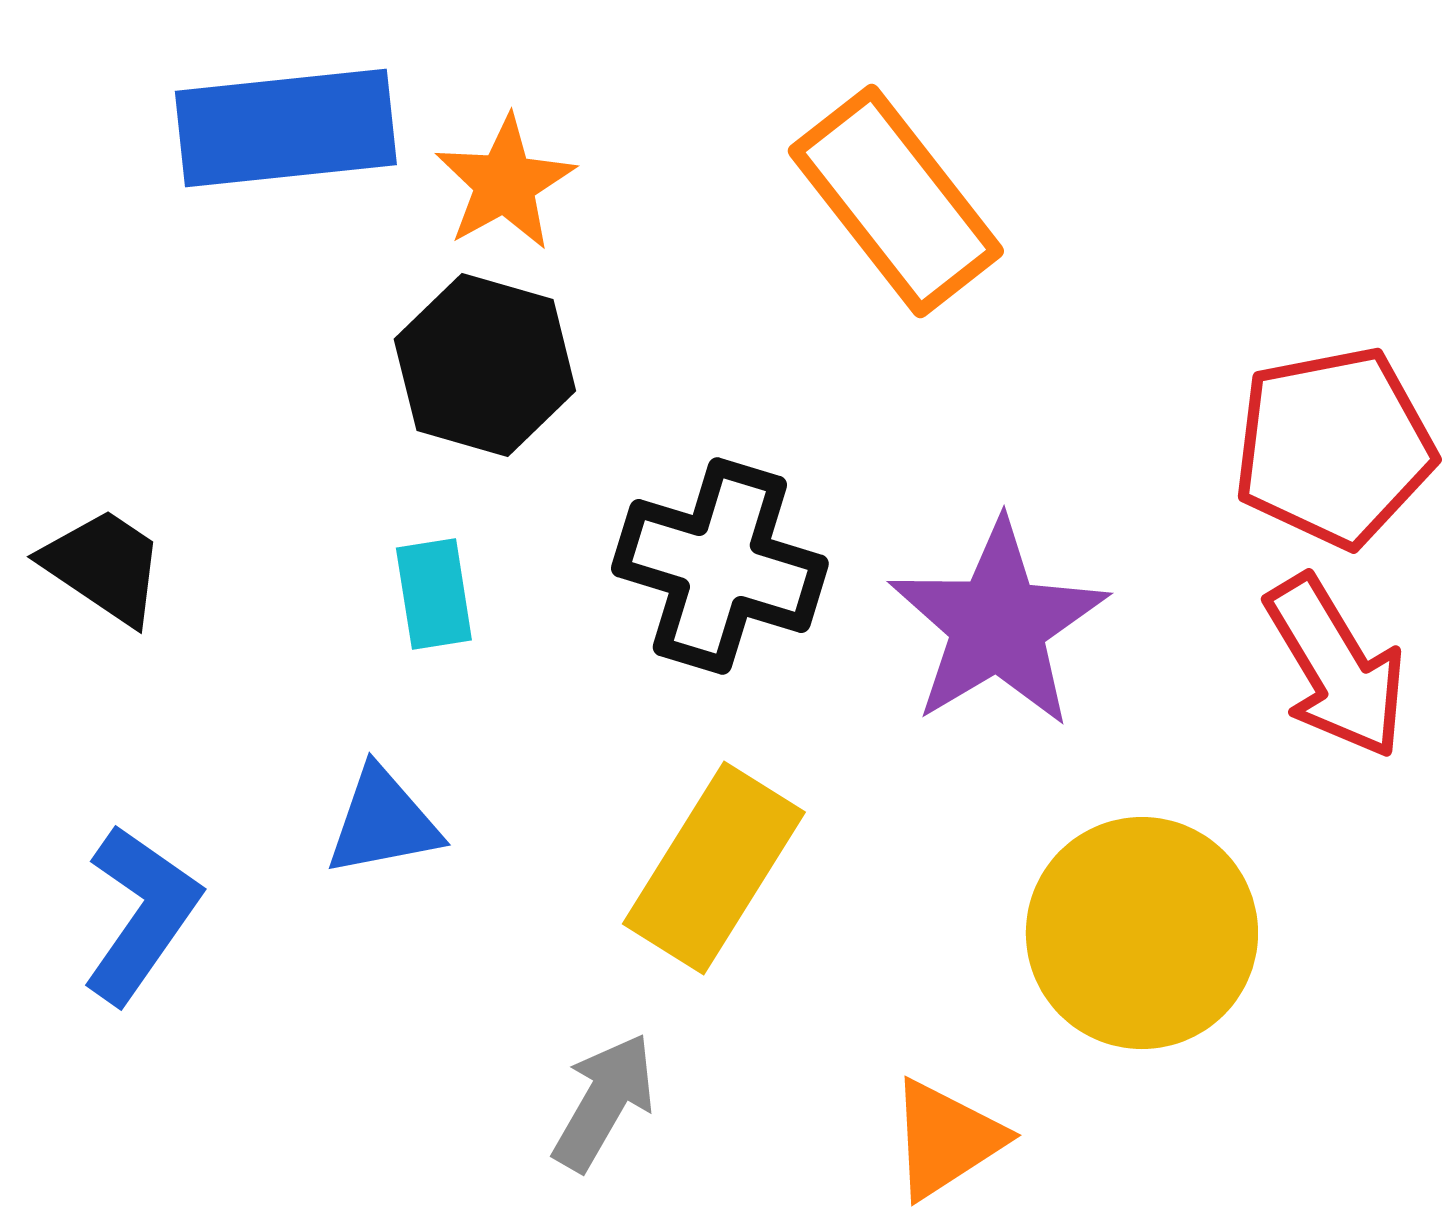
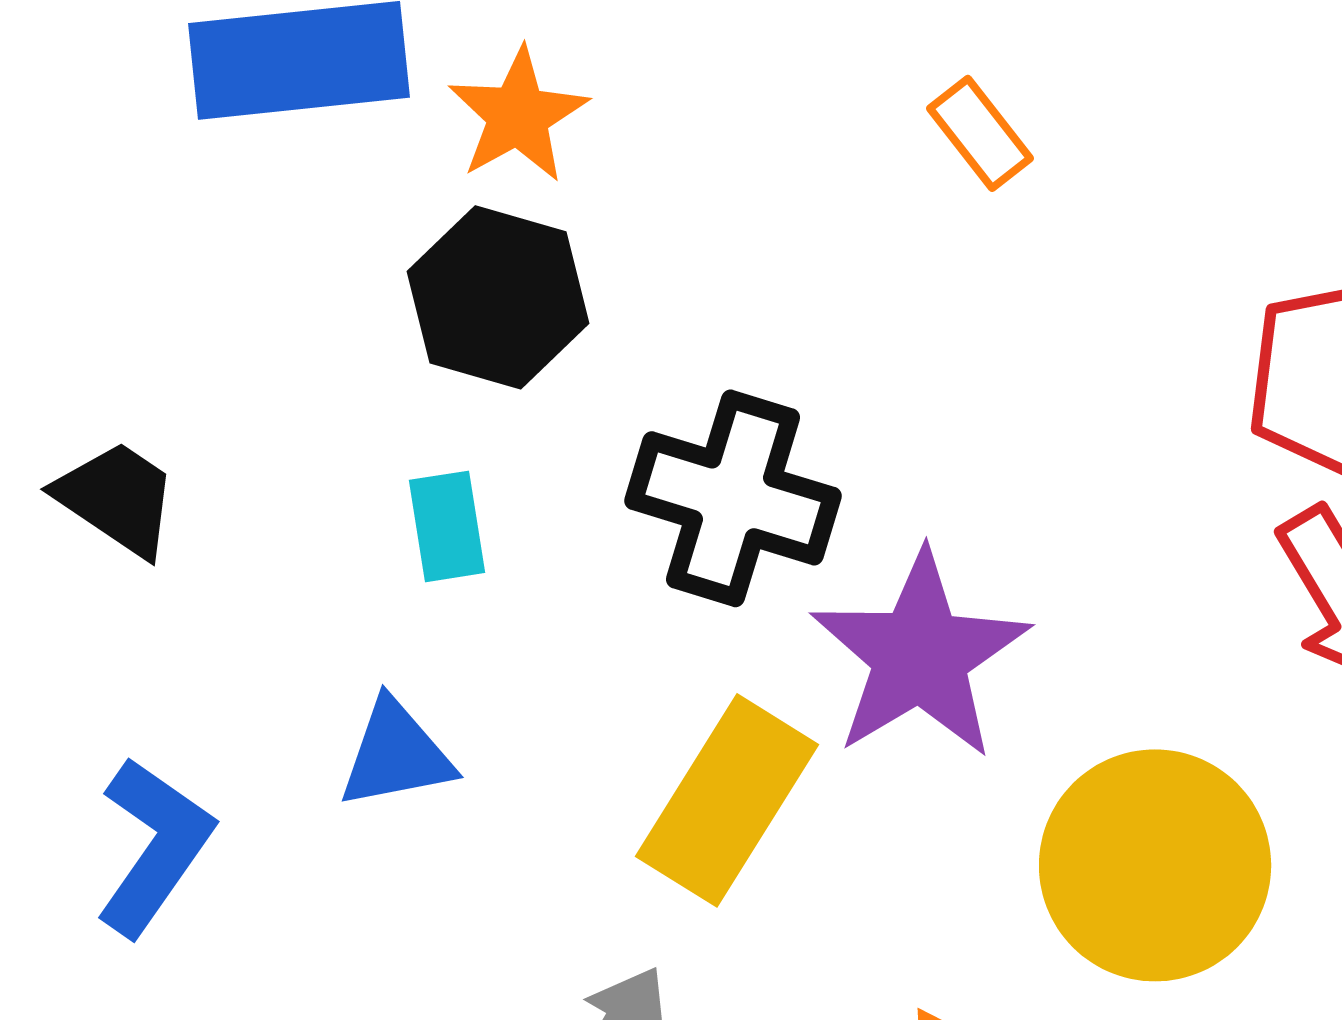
orange rectangle: (896, 201) -> (980, 133), moved, size x0.5
purple star: (998, 624) -> (920, 655), moved

